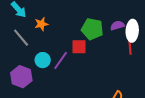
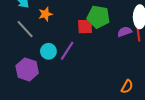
purple semicircle: (117, 25) -> (125, 32), moved
red square: (79, 47) -> (85, 26), moved

